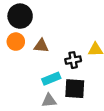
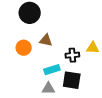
orange circle: (16, 42) -> (24, 48), moved

